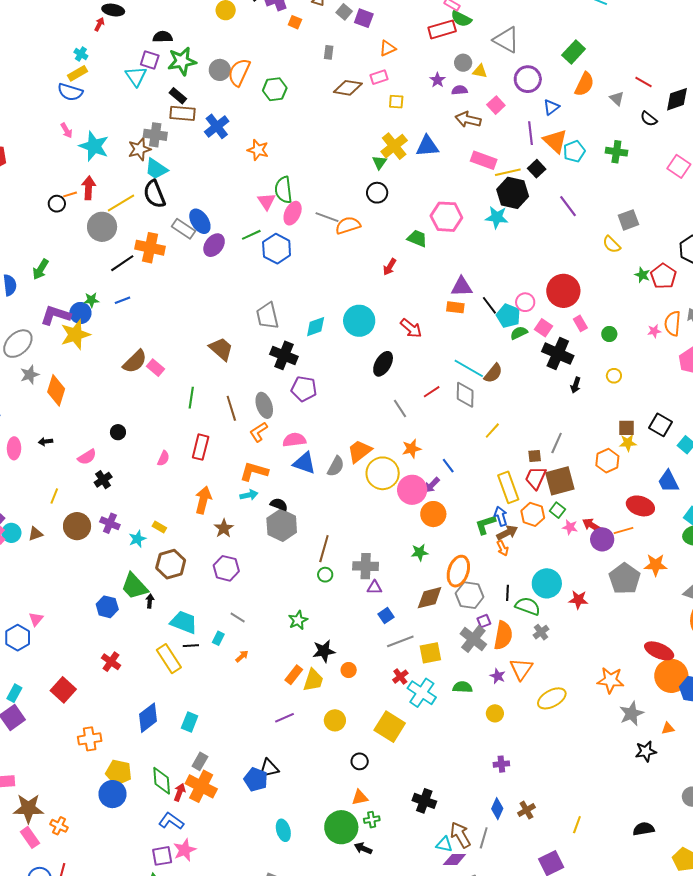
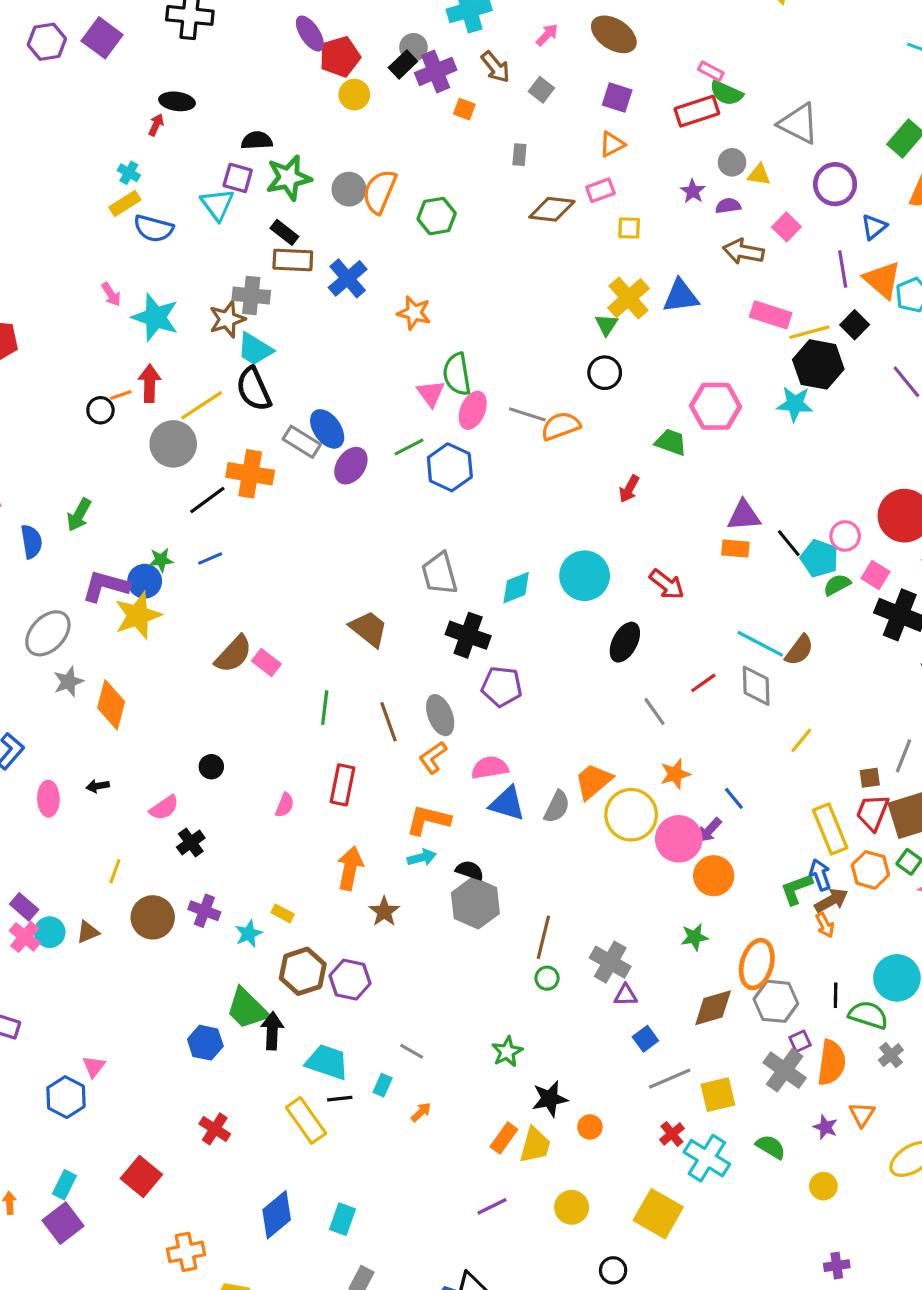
purple square: (364, 18) -> (617, 98), moved
blue semicircle: (70, 92) -> (154, 228), moved
gray cross: (366, 566) -> (610, 962), turned 30
purple hexagon: (226, 568) -> (350, 980), moved
black arrow: (150, 601) -> (272, 1031), size x1.6
orange triangle: (521, 669) -> (862, 1114), size x0.7
green semicircle: (463, 687) -> (771, 1147), turned 30

